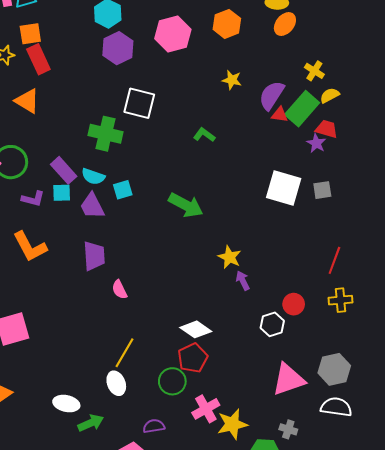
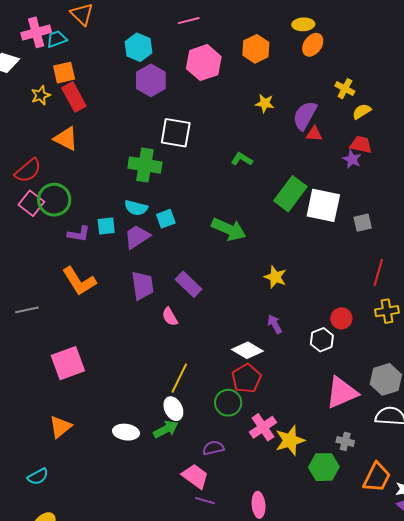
green rectangle: (302, 109) -> (290, 194), moved
purple rectangle: (64, 170) -> (189, 284), moved
gray square: (322, 190) -> (363, 223), moved
purple trapezoid: (92, 206) -> (137, 237), turned 88
purple arrow: (243, 281) -> (275, 324), moved
green arrow: (91, 423) -> (166, 429), moved

